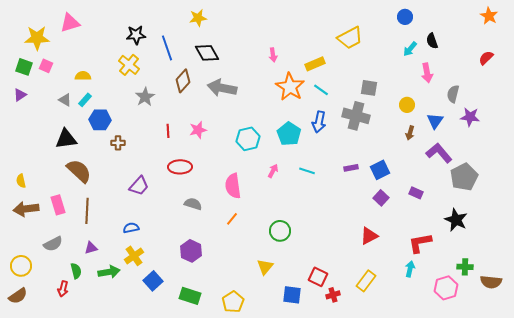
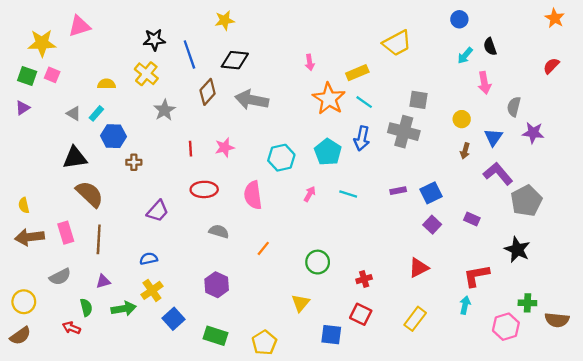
black diamond: (207, 53) -> (235, 60), turned -55
yellow semicircle: (83, 76) -> (107, 84), moved
pink semicircle: (233, 186) -> (253, 195), moved
red arrow: (63, 289) -> (71, 328), turned 98
red cross: (333, 295) -> (364, 279), moved

